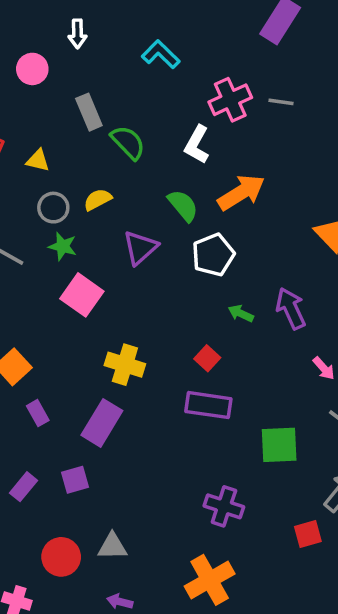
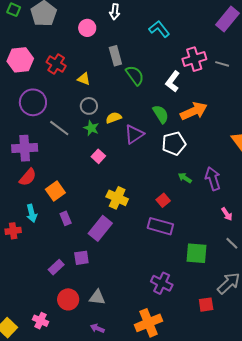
yellow semicircle: (98, 200) -> (114, 118), moved
pink square: (82, 295) -> (98, 156), size x0.6
purple rectangle: (23, 487) -> (56, 267), moved

